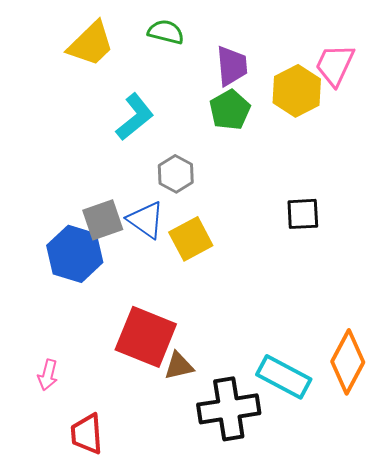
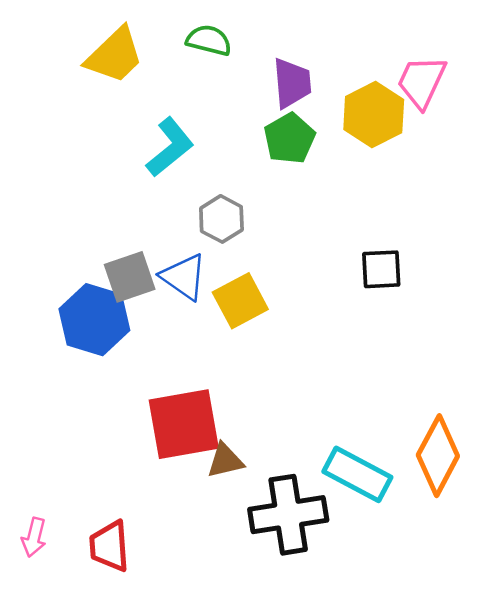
red square: (146, 337) -> (184, 424), turned -32
pink arrow: (48, 375) -> (34, 537), moved

